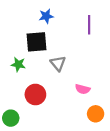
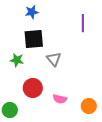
blue star: (46, 16) -> (32, 12), moved
pink semicircle: (83, 89) -> (60, 99), moved

